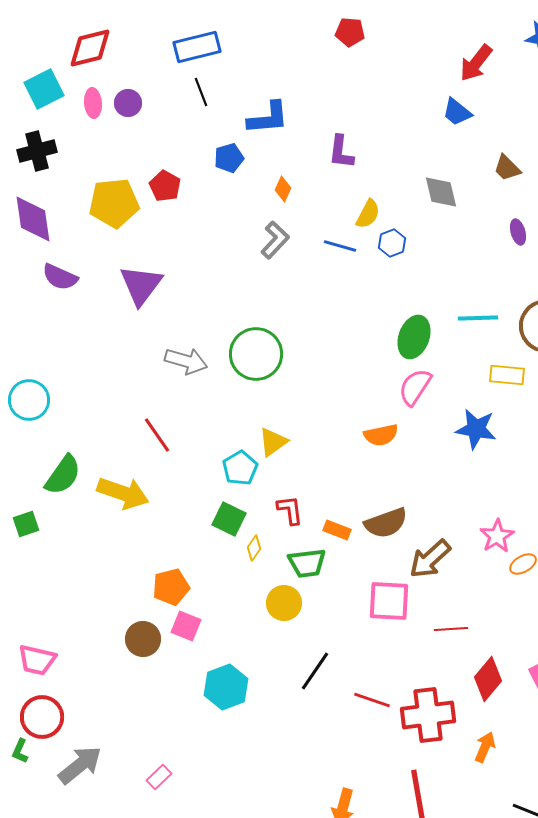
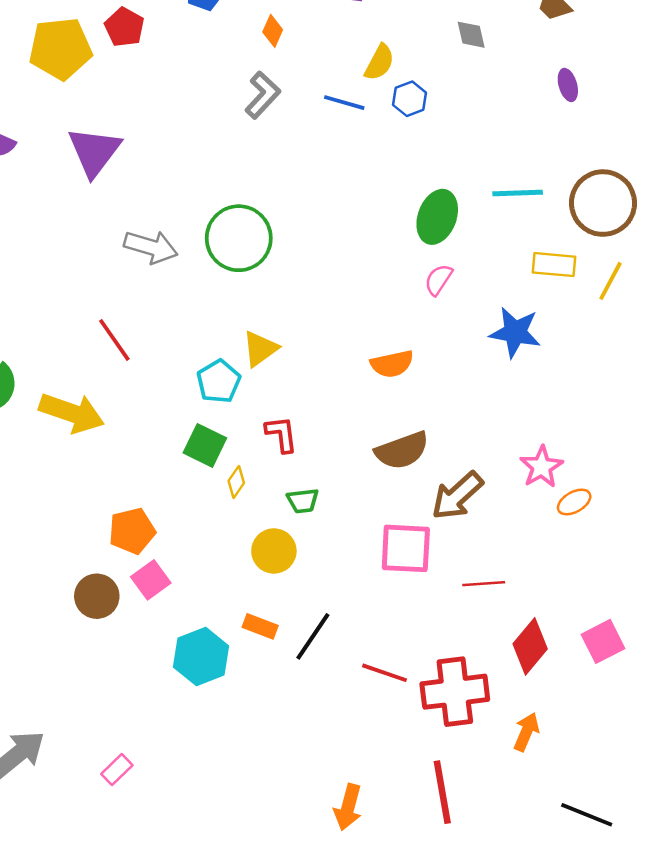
gray diamond: (441, 192) -> (471, 35), size x0.7
pink semicircle: (415, 387) -> (438, 280), size x0.7
orange semicircle: (381, 435) -> (392, 364), moved
orange rectangle: (337, 530) -> (260, 626), moved
green trapezoid: (307, 563) -> (303, 501), size x0.7
pink square: (186, 626) -> (151, 580), turned 32

